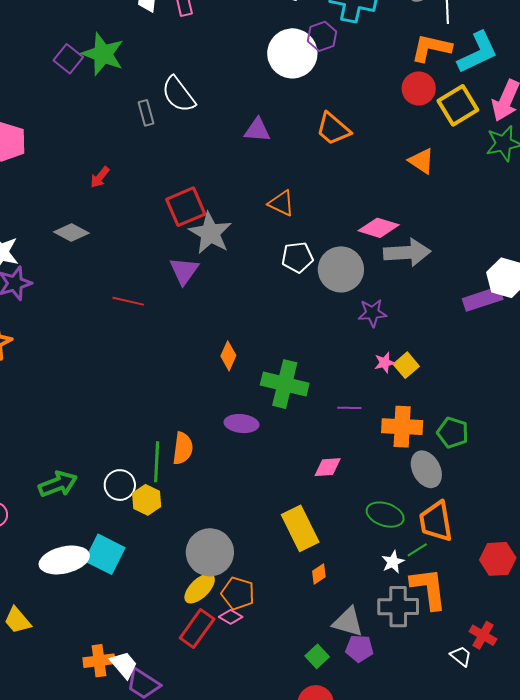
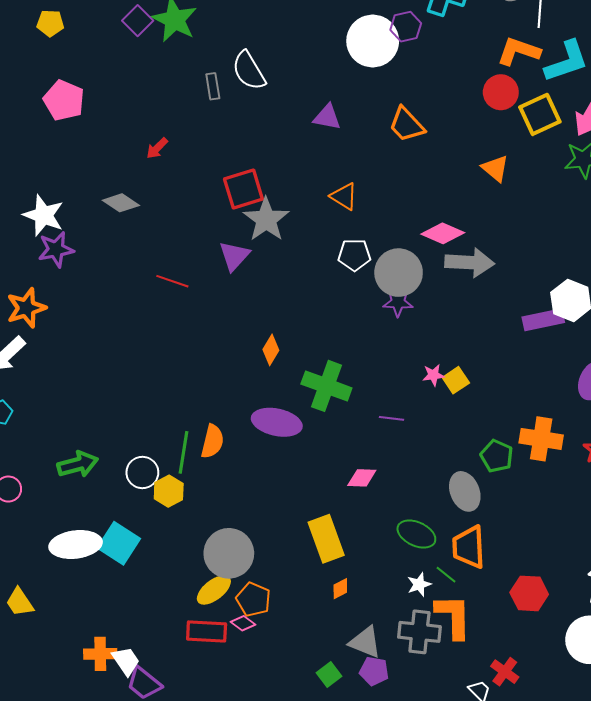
purple star: (372, 313) -> (398, 302), moved
purple ellipse: (242, 424) -> (277, 422), size x1.4
orange cross: (402, 427) -> (541, 439), moved
green line: (417, 550) -> (446, 575), turned 65
red rectangle: (197, 628) -> (207, 631), turned 51

